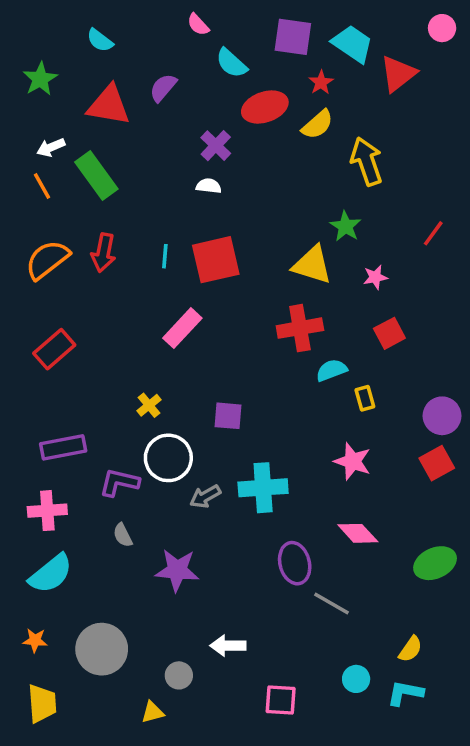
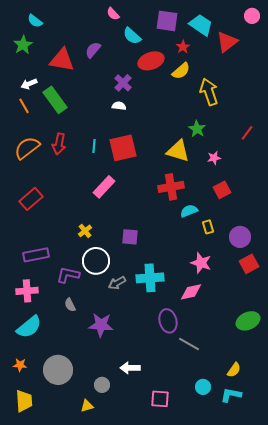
cyan semicircle: (100, 40) -> (35, 21), moved
purple circle: (442, 416) -> (240, 237), moved
pink diamond: (358, 533) -> (191, 292), moved, turned -60

